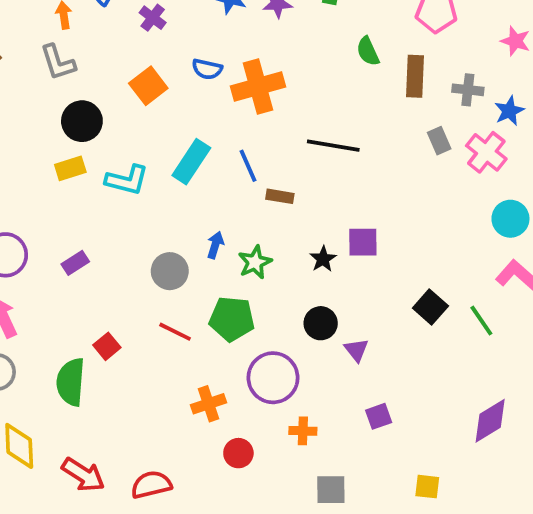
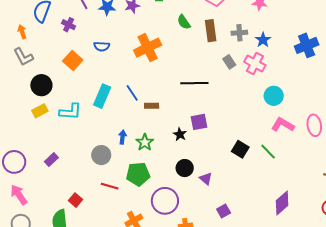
orange cross: (258, 86) -> (148, 48), moved
black line: (333, 146) -> (194, 83), moved

